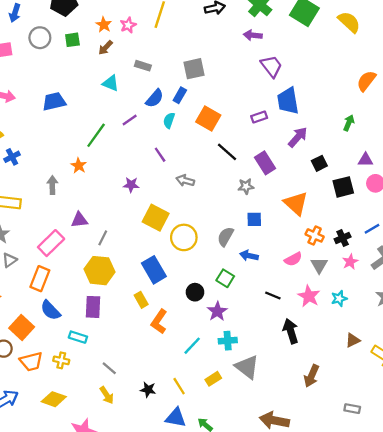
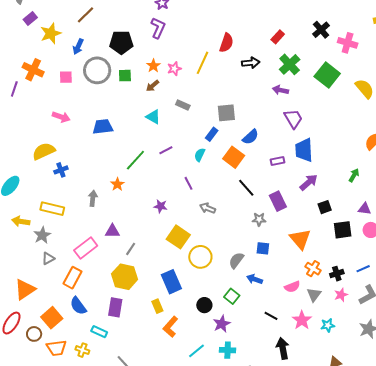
gray circle: (40, 38) -> (97, 70), size x1.4
blue semicircle: (155, 98) -> (250, 137), moved

